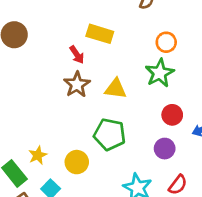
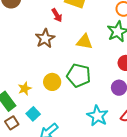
brown star: (77, 85) -> (45, 38), moved
yellow circle: (77, 162) -> (52, 82), moved

